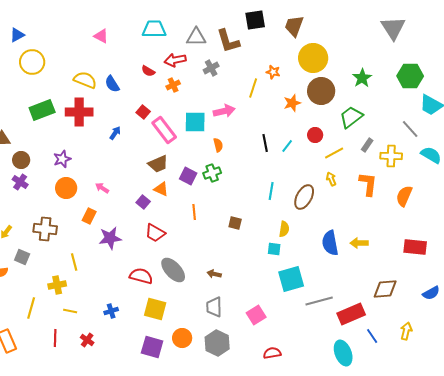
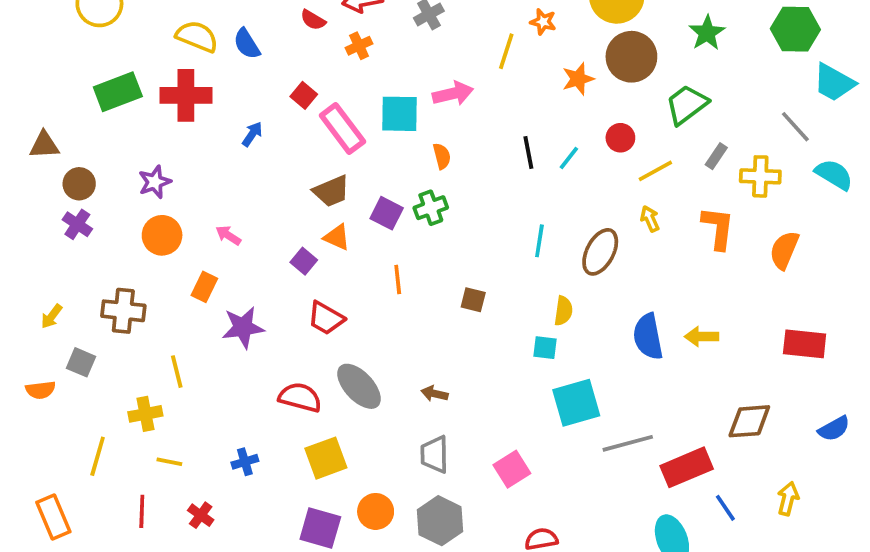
yellow square: (155, 309) -> (326, 458), turned -35

